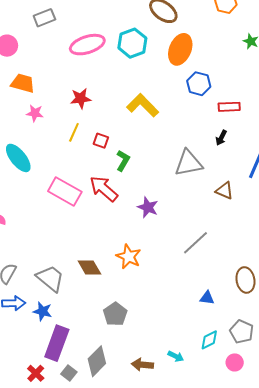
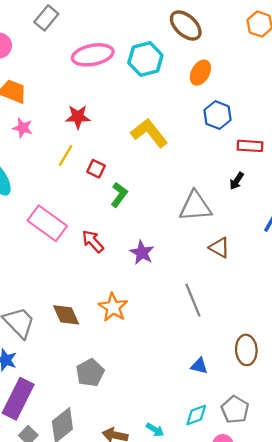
gray rectangle: (44, 18) -> (46, 18), turned -35
orange ellipse: (180, 49) -> (200, 73), size x0.7
red arrow: (104, 189) -> (93, 241), moved, size x0.7
brown triangle: (225, 191) -> (219, 248), moved
gray line: (196, 243) -> (193, 300), turned -76

